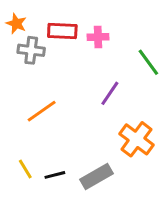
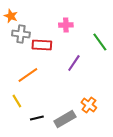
red rectangle: (62, 31) -> (42, 45), moved
orange cross: (137, 139) -> (89, 105), moved, size x0.7
yellow line: (25, 169) -> (17, 101), moved

